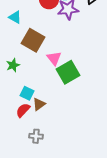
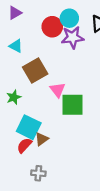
brown square: (33, 40) -> (35, 71), turned 30
green square: (68, 72) -> (73, 105), turned 30
cyan square: (27, 93) -> (29, 127), size x1.6

